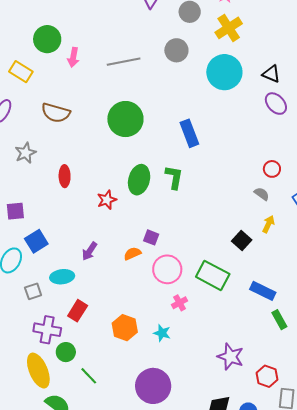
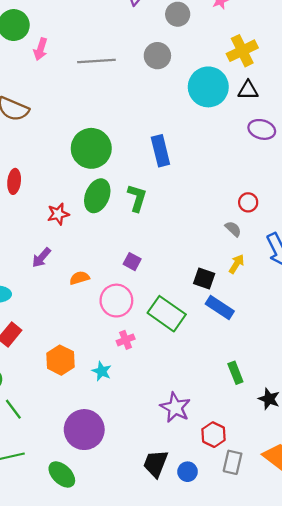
yellow cross: (229, 28) -> (242, 51), moved
black triangle: (271, 74) -> (248, 90), moved, turned -30
purple ellipse: (276, 104) -> (262, 129), turned -40
green circle: (125, 119) -> (91, 148), moved
purple square: (151, 237) -> (132, 262), moved
black square: (242, 241) -> (204, 279), turned -30
purple arrow: (90, 251) -> (41, 258), moved
blue rectangle: (263, 291) -> (220, 307), moved

